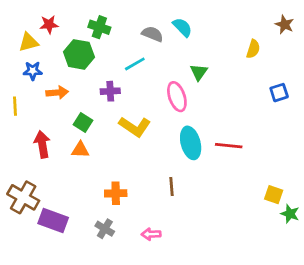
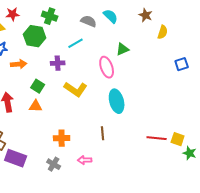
brown star: (284, 25) -> (146, 15), moved
green triangle: (199, 72) -> (123, 49), turned 32
red line: (229, 146) -> (157, 138), moved
pink arrow: (151, 234) -> (85, 160), moved

